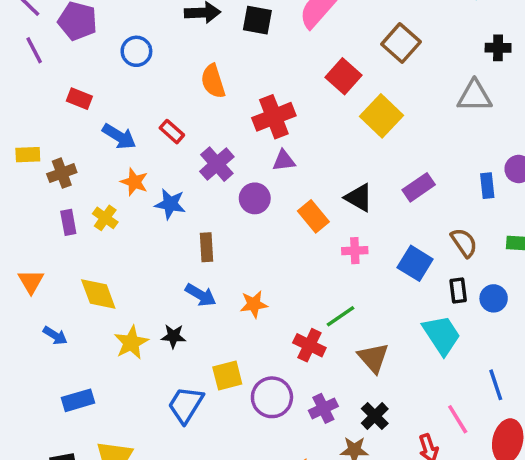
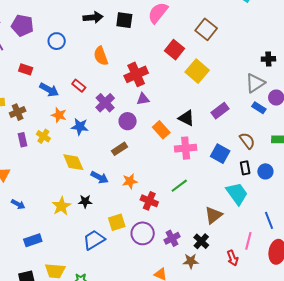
black cross: (498, 48) -> (268, 59), moved
gray triangle: (475, 96) -> (255, 83), moved, turned -30
blue rectangle: (487, 186) -> (259, 108), turned -48
brown rectangle: (207, 247) -> (119, 149), moved, turned 63
pink cross: (355, 251) -> (186, 148), size x1.5
yellow diamond: (98, 294) -> (73, 162), moved
red cross: (309, 345) -> (149, 201), moved
brown triangle: (373, 358) -> (213, 215), moved, turned 36
blue trapezoid: (186, 405) -> (94, 240), turned 30
pink line: (458, 419) -> (248, 241), turned 48

